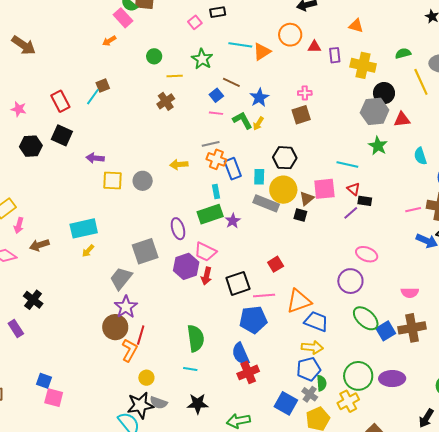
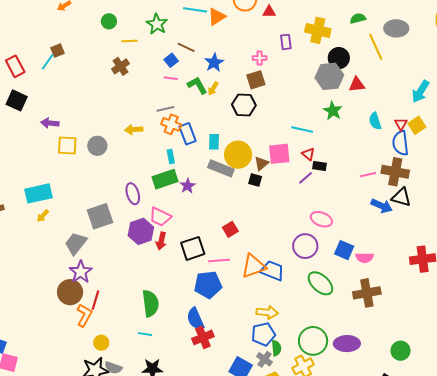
purple rectangle: (335, 55) -> (286, 42), moved
black hexagon: (285, 158) -> (244, 105), moved
blue trapezoid: (316, 322) -> (272, 271), moved
blue square: (386, 331) -> (344, 250), moved, turned -36

